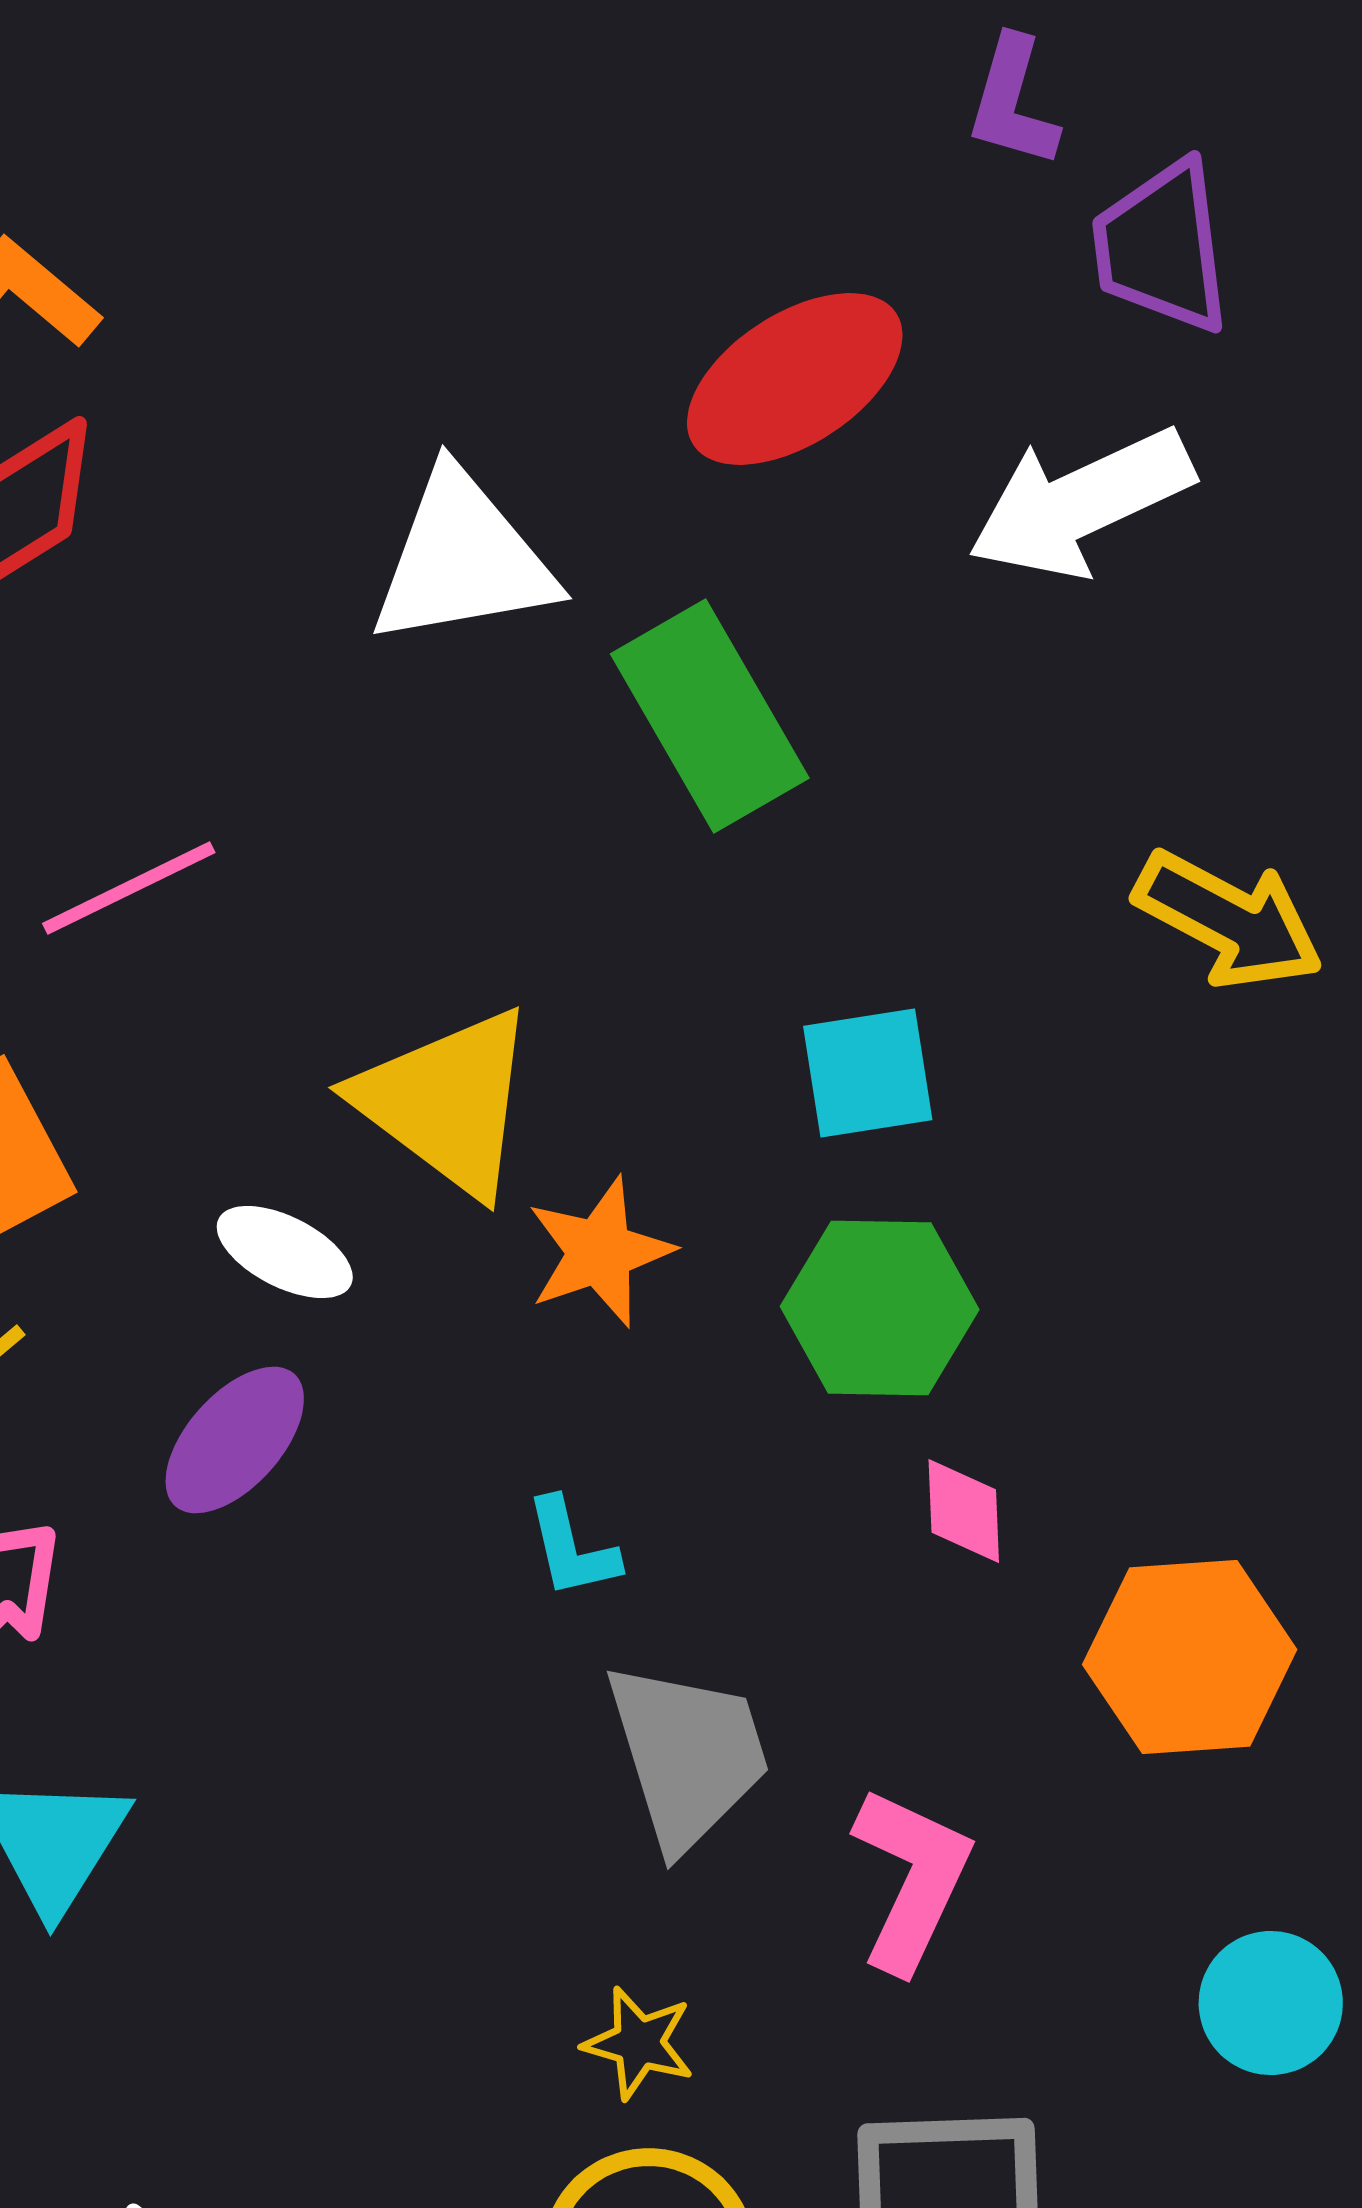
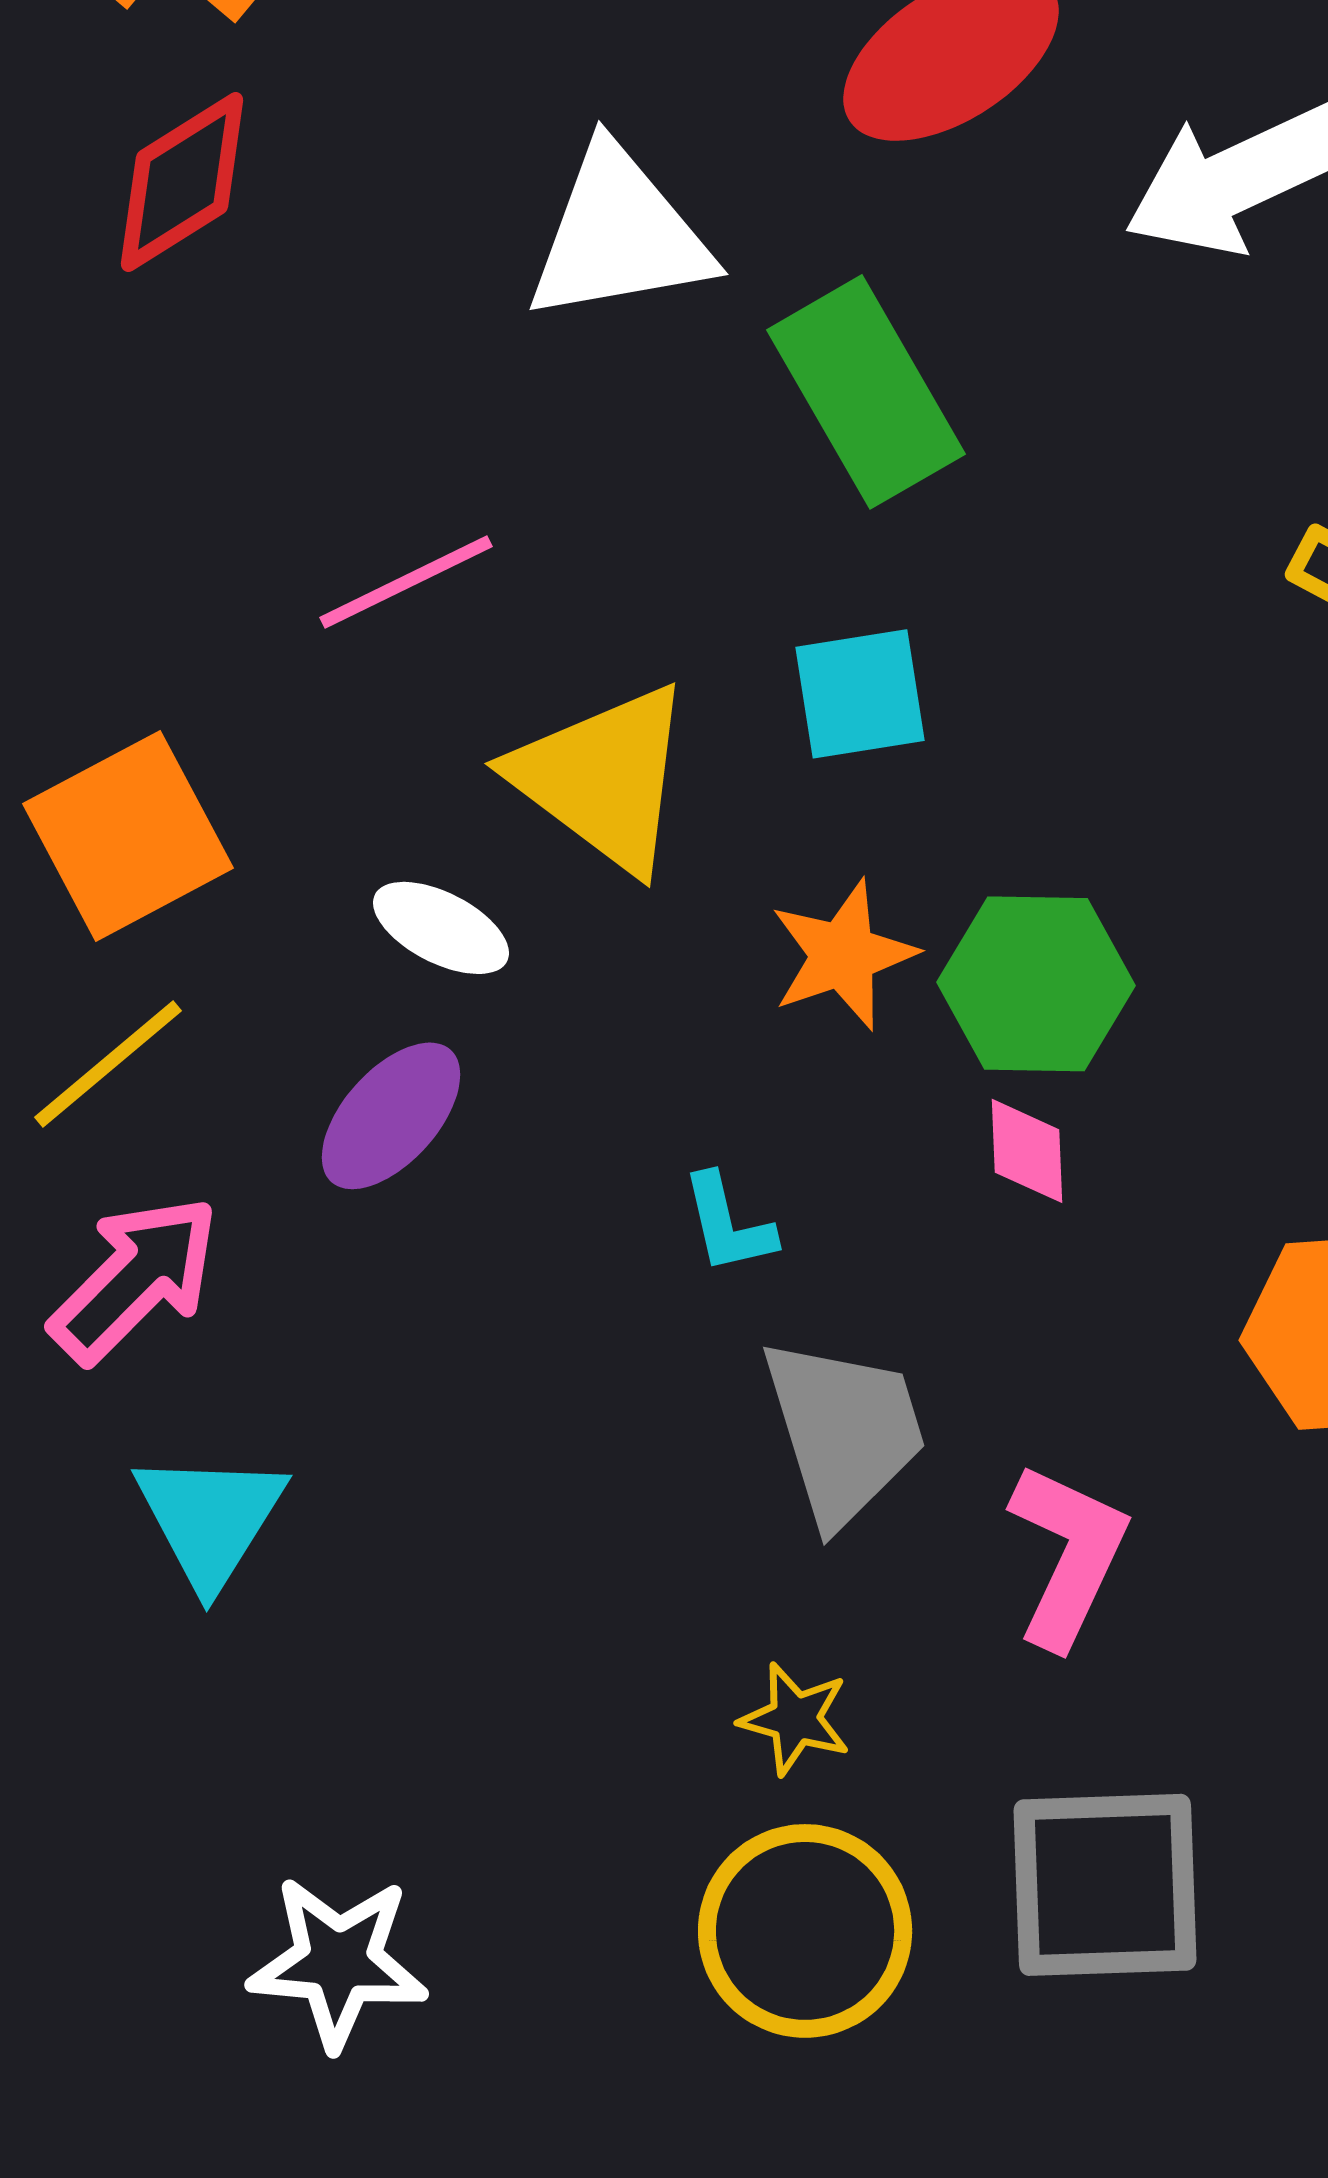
pink line: (129, 888) -> (406, 582), moved
cyan square: (868, 1073) -> (860, 694), moved
orange star: (600, 1252) -> (843, 955), moved
pink diamond: (964, 1511) -> (1027, 1151), moved

